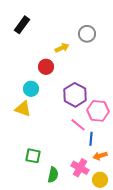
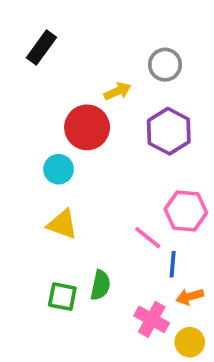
red circle: (46, 67) -> (87, 127), size x1.5
purple hexagon: (75, 95) -> (169, 131), moved
yellow triangle: (23, 109) -> (62, 224), moved
green semicircle: (53, 175) -> (100, 285), moved

